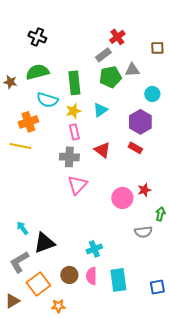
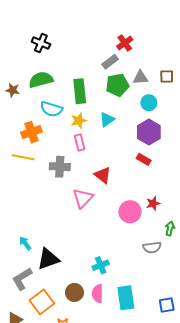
brown square: (157, 48) -> (167, 77), moved
cyan circle: (152, 94) -> (149, 103), moved
red triangle: (102, 150) -> (103, 175), moved
gray cross: (69, 157) -> (60, 167), moved

